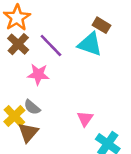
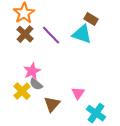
pink star: (38, 74) -> (32, 71), moved, turned -30
brown triangle: (28, 132) -> (52, 104), moved

